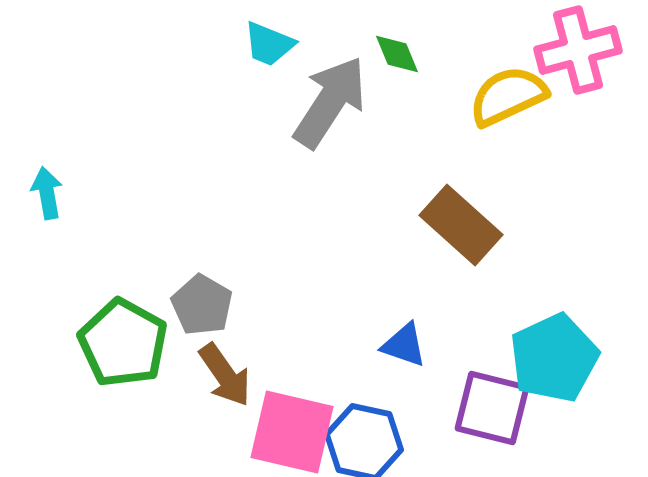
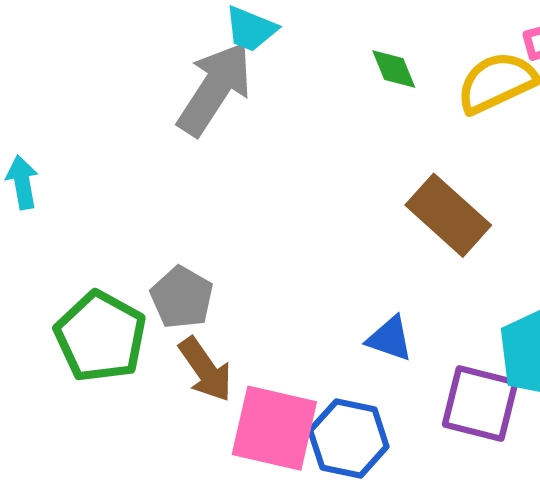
green diamond: (397, 54) -> (394, 69), moved
gray arrow: (330, 102) -> (215, 89), moved

